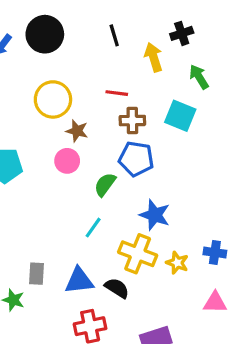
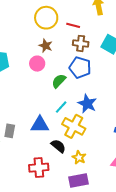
yellow circle: (53, 99) -> (46, 18), moved
cyan line: (93, 228) -> (61, 107), moved
yellow star: (177, 263) -> (79, 157), moved
blue triangle: (79, 281) -> (40, 125), moved

